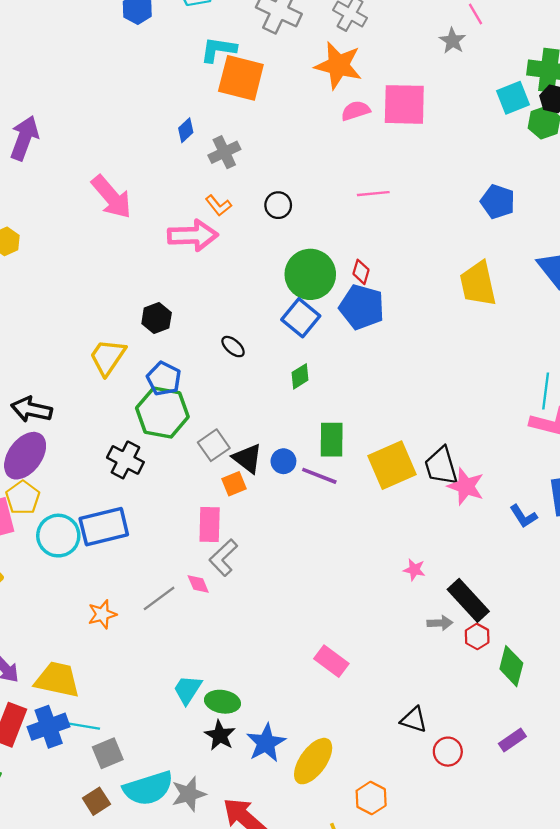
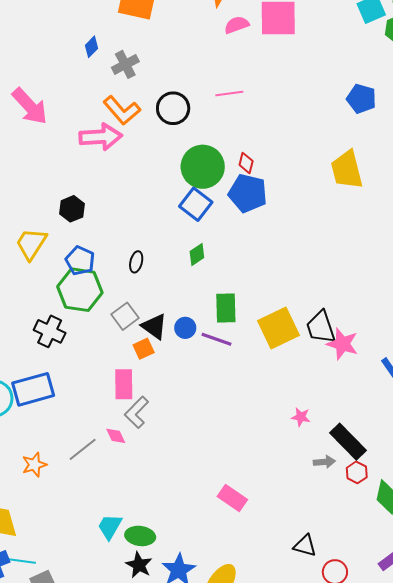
pink line: (373, 194) -> (229, 94), moved
orange L-shape: (218, 205) -> (122, 110), size x1.6
black circle: (278, 205) -> (173, 108), size x1.4
black ellipse: (233, 347) -> (136, 262), moved, turned 65

